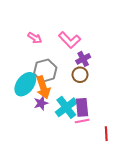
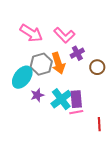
pink arrow: (35, 38) -> (31, 33), size x1.6
brown circle: (80, 75) -> (97, 67), moved
orange arrow: (43, 87) -> (58, 63), moved

